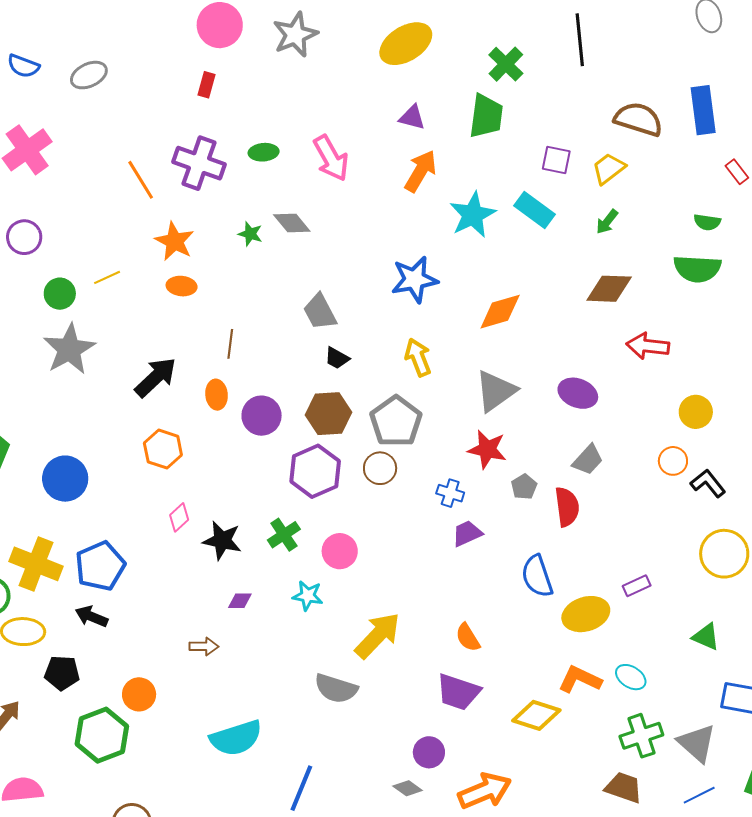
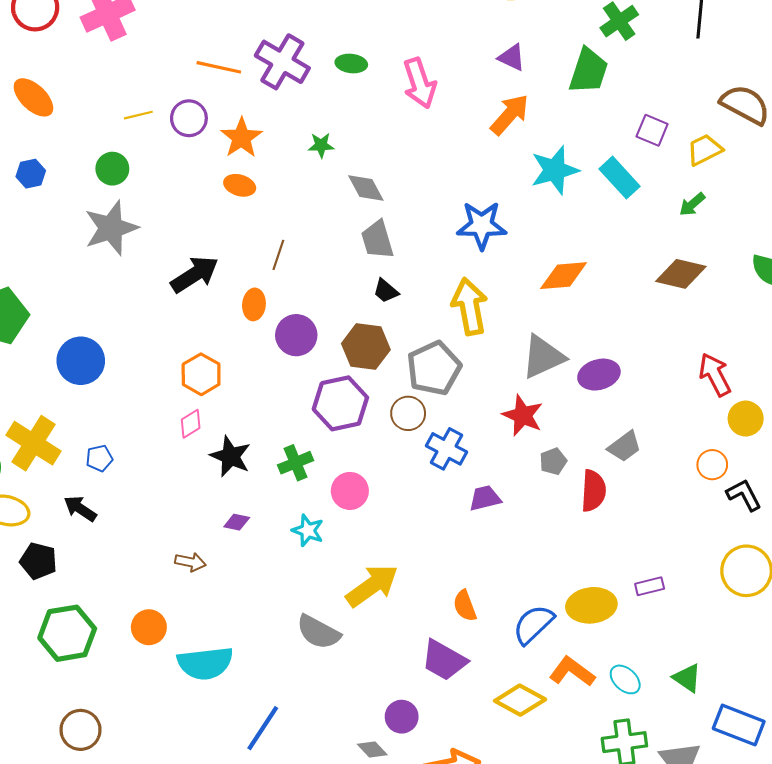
orange line: (141, 180) -> (219, 67), turned -57
gray diamond: (292, 223) -> (366, 188), moved
green star: (250, 234) -> (321, 145), turned -30
purple circle: (24, 237) -> (189, 118), moved
yellow line: (107, 277) -> (138, 115), moved
red arrow: (648, 346) -> (715, 375), moved, turned 45
yellow arrow: (418, 357) -> (470, 307), size x1.4
purple ellipse: (578, 393) -> (599, 375), moved, turned -48
orange hexagon: (163, 449) -> (201, 374), moved
blue cross: (450, 493) -> (446, 449), moved, size x1.4
blue pentagon: (100, 566) -> (99, 458), size x0.5
blue semicircle: (537, 576) -> (533, 624), moved, turned 54
green triangle: (706, 637) -> (687, 678), moved
orange circle: (139, 694) -> (149, 627), moved

